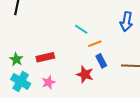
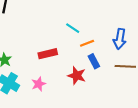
blue arrow: (126, 22) -> (120, 39), moved
red rectangle: (45, 57) -> (48, 54), moved

